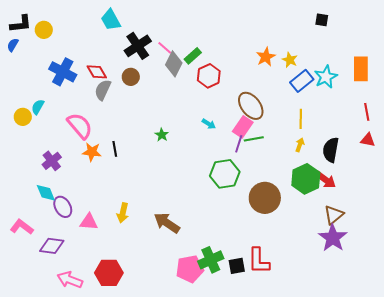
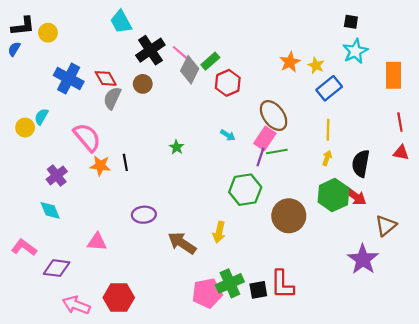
cyan star: (326, 77) -> (355, 51), moved
purple ellipse: (63, 207) -> (144, 215), moved, turned -65
yellow arrow: (123, 213) -> (219, 232), moved
brown triangle: (334, 215) -> (386, 226), moved

